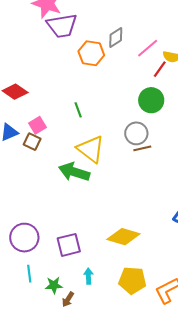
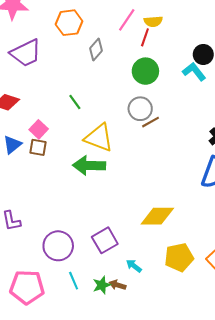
purple trapezoid: (62, 26) -> (26, 53), moved
gray diamond: (116, 38) -> (96, 50), moved
orange hexagon: (91, 53) -> (69, 23), moved
cyan arrow: (89, 276) -> (134, 266), turned -35
brown arrow: (68, 299) -> (117, 285), moved, turned 91

